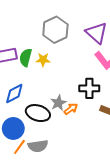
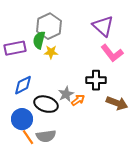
gray hexagon: (55, 30) -> (49, 26), moved
green semicircle: (26, 58) -> (39, 40), moved
orange line: (19, 147) -> (28, 137), turned -70

